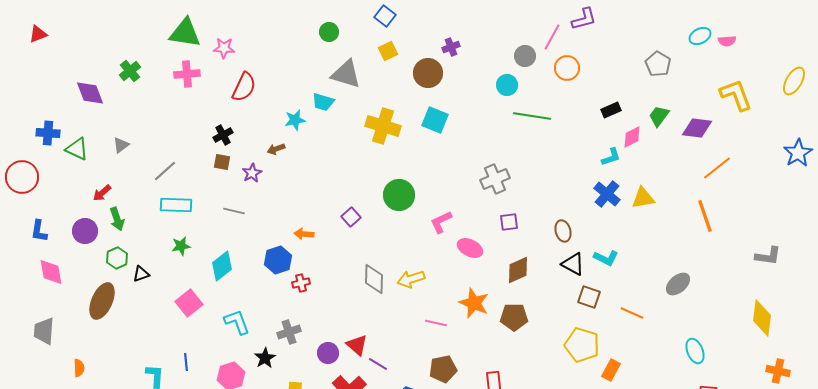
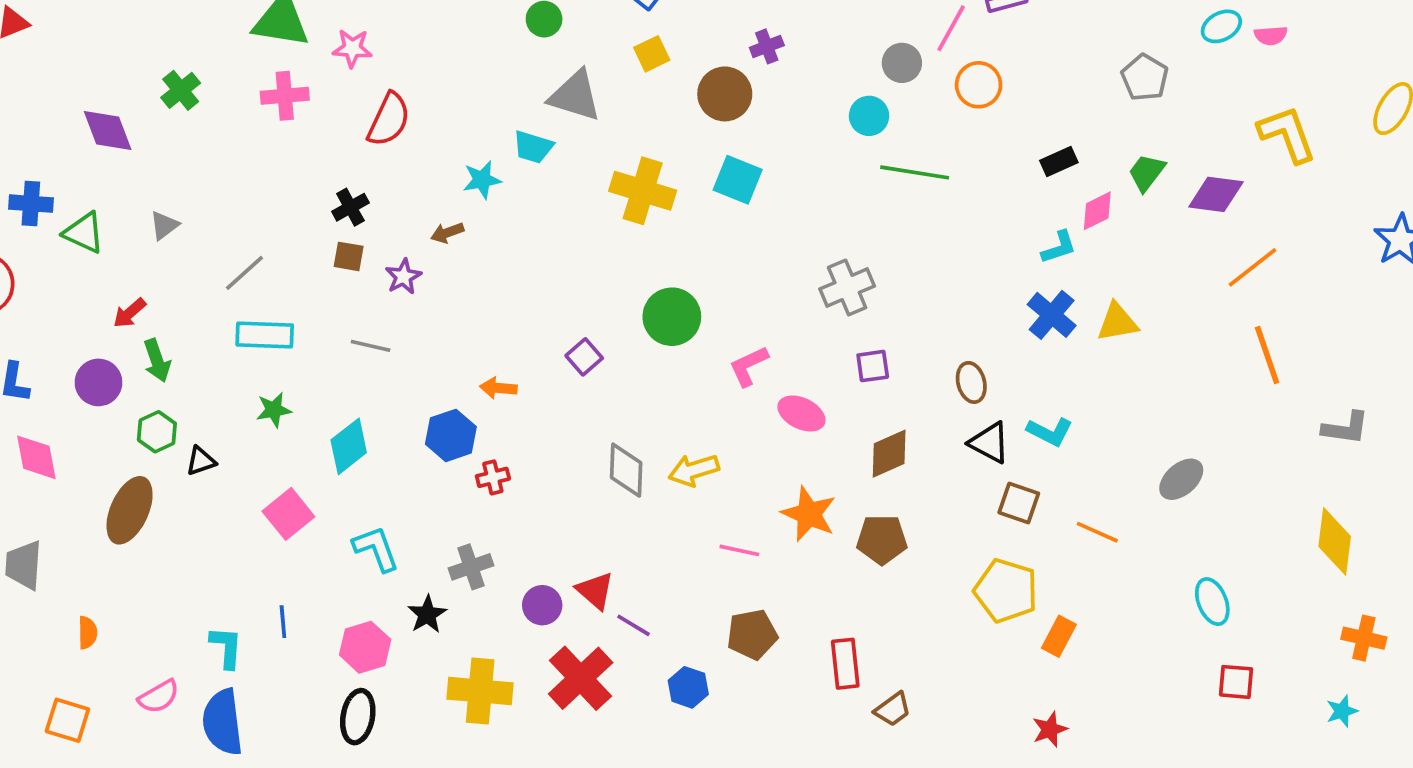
orange line: (705, 216) -> (1267, 355), moved

